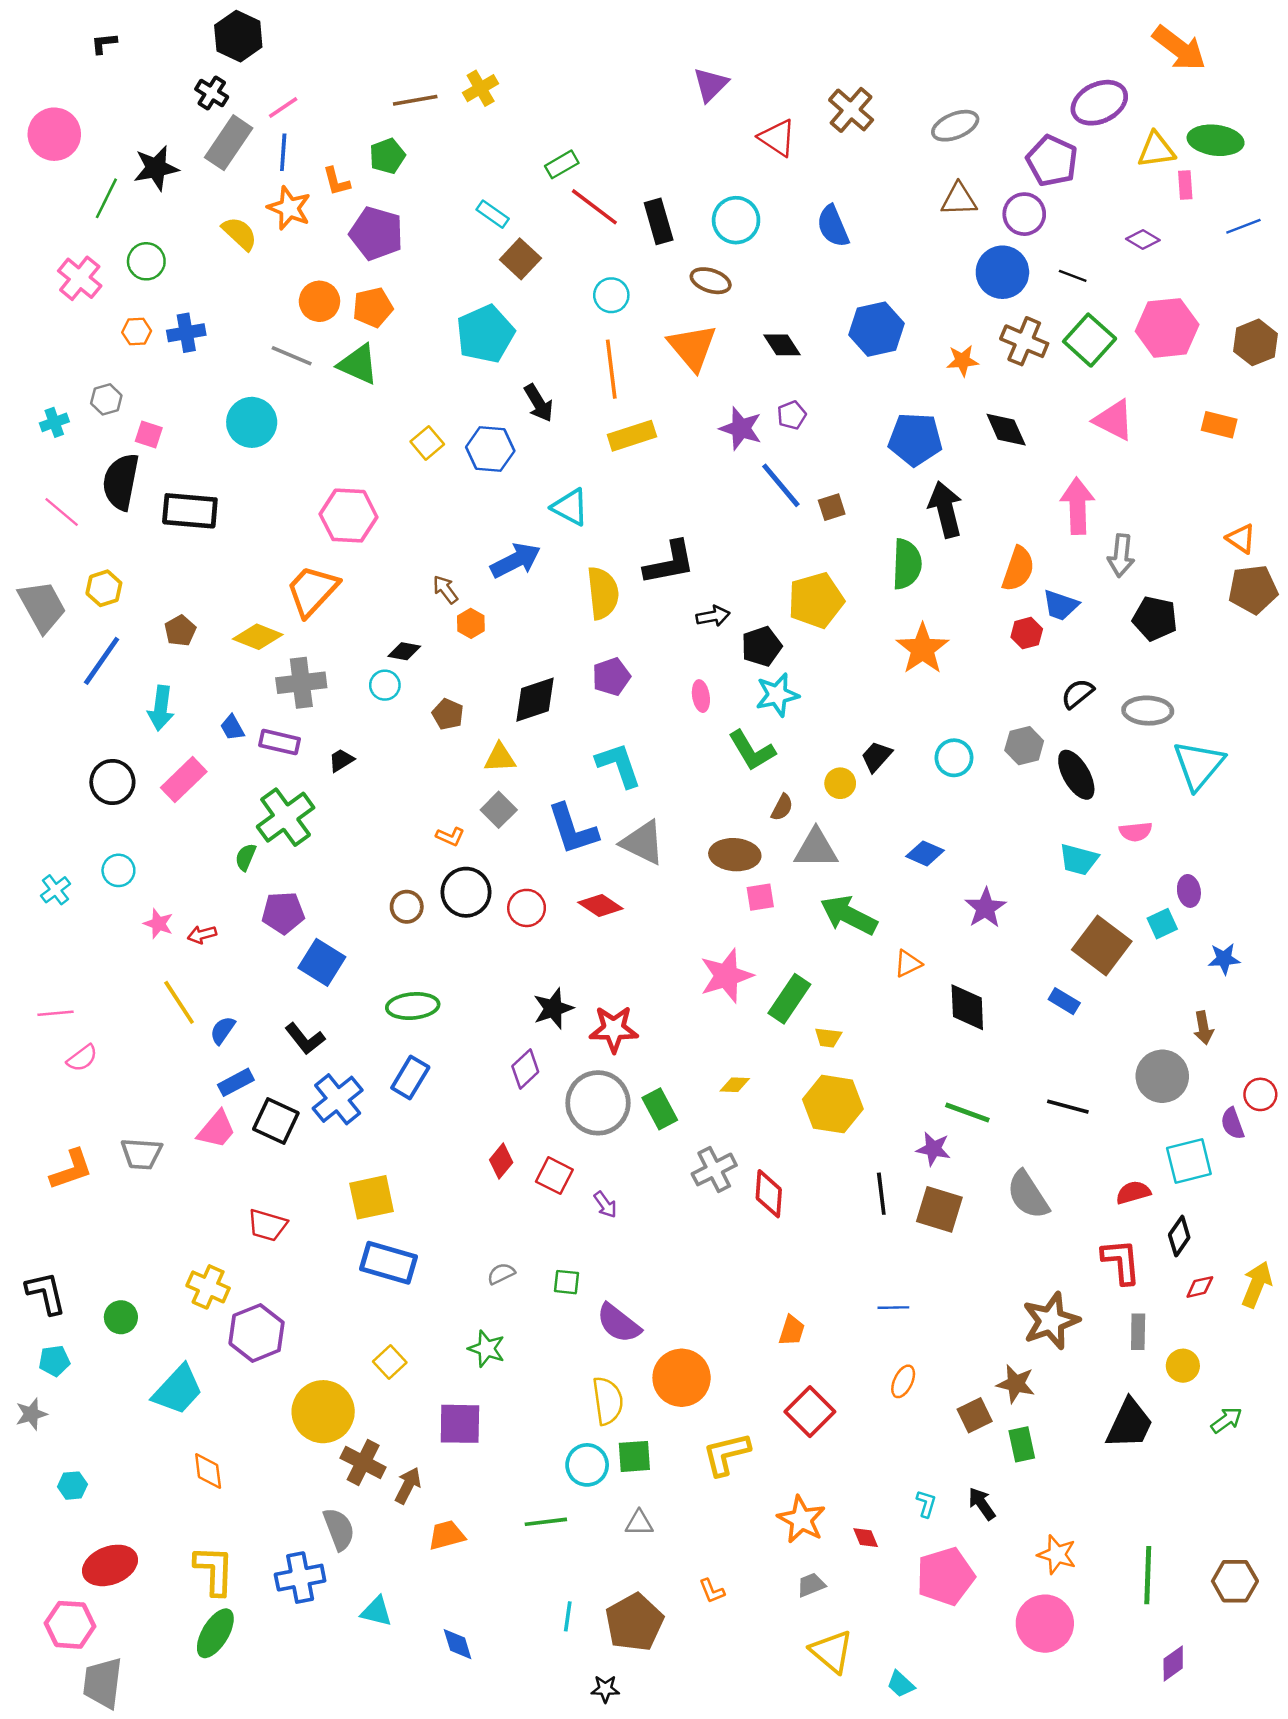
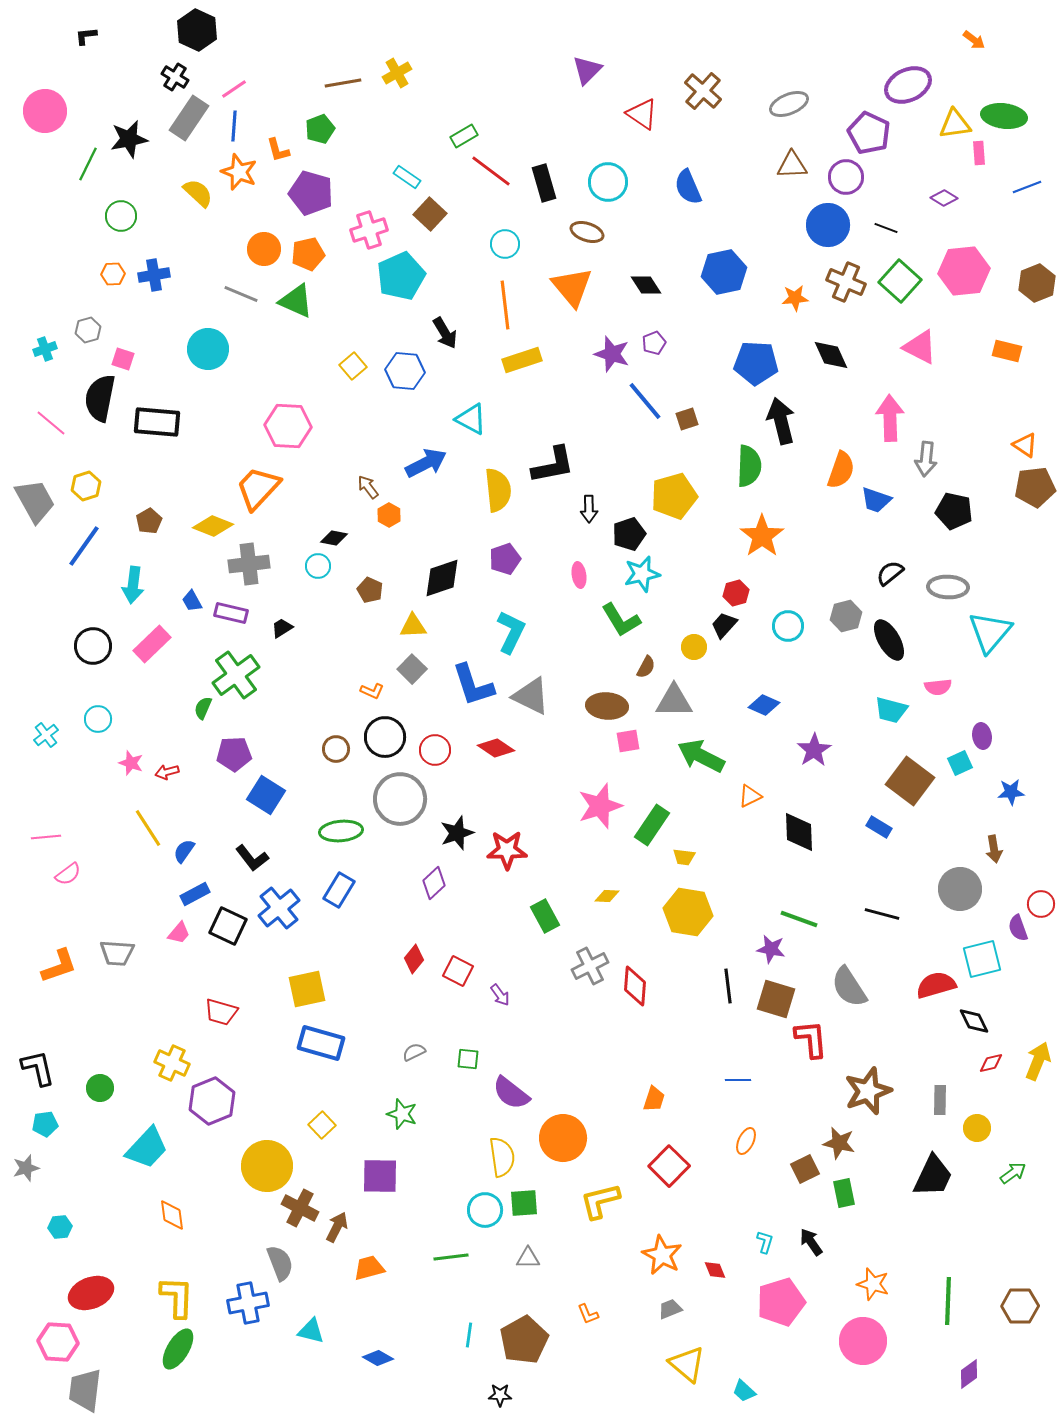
orange arrow: (1179, 48) -> (974, 40), size x0.5
pink cross: (80, 278) -> (369, 230), moved, turned 33
black arrow: (713, 616) -> (589, 509), turned 100
red hexagon: (1027, 633) -> (736, 593), moved
cyan L-shape: (619, 765) -> (511, 632), turned 45
gray circle: (598, 1103) -> (400, 799), moved
pink trapezoid: (217, 1130) -> (179, 933), size x0.7
red semicircle: (1133, 1192) -> (936, 985), size x1.4
black diamond: (1179, 1236) -> (974, 1021), turned -60
red L-shape: (1121, 1262) -> (811, 1039), moved
blue diamond: (458, 1644) -> (378, 1358), turned -44

